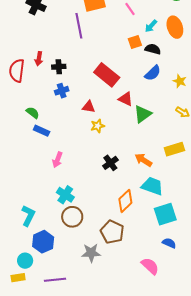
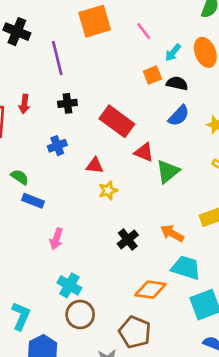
purple line: (79, 26) -> (57, 58), moved
black cross: (59, 67) -> (67, 103), moved
orange diamond: (125, 201) -> (150, 290), turned 55

